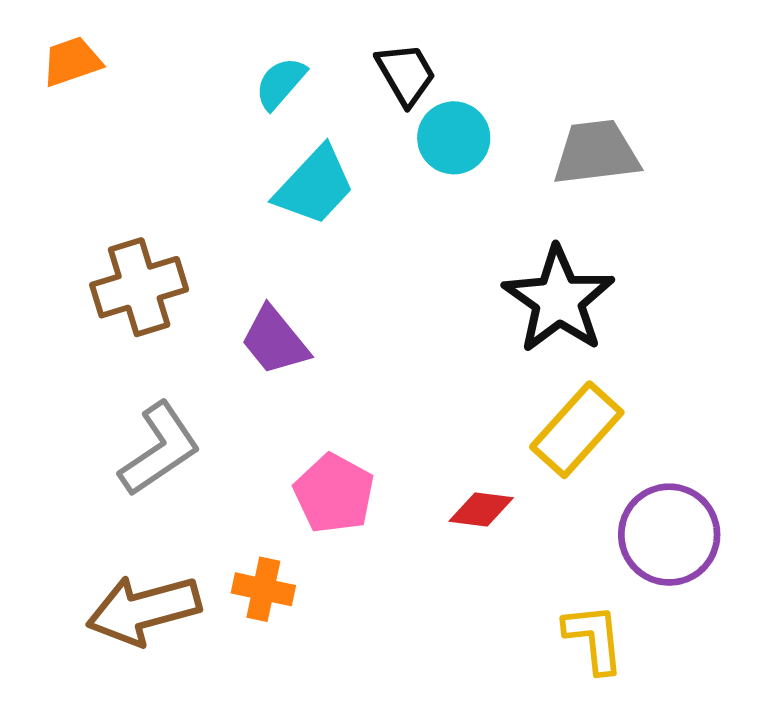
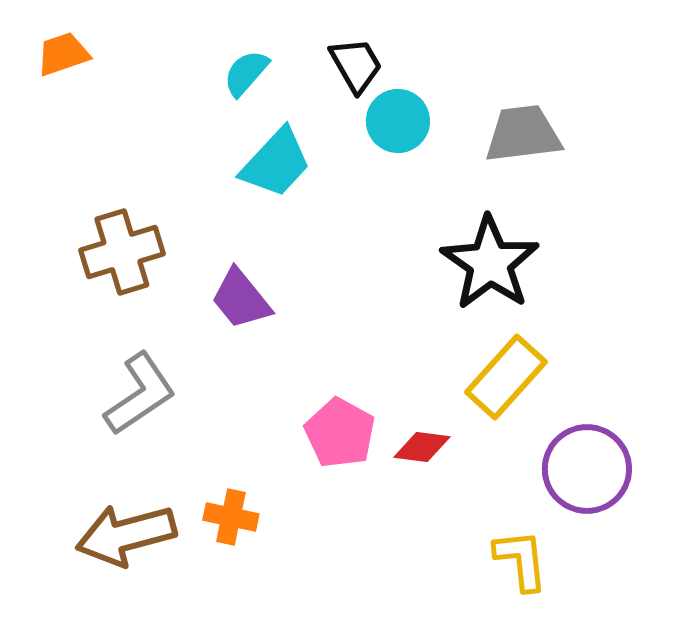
pink pentagon: (334, 494) -> (340, 433), moved

